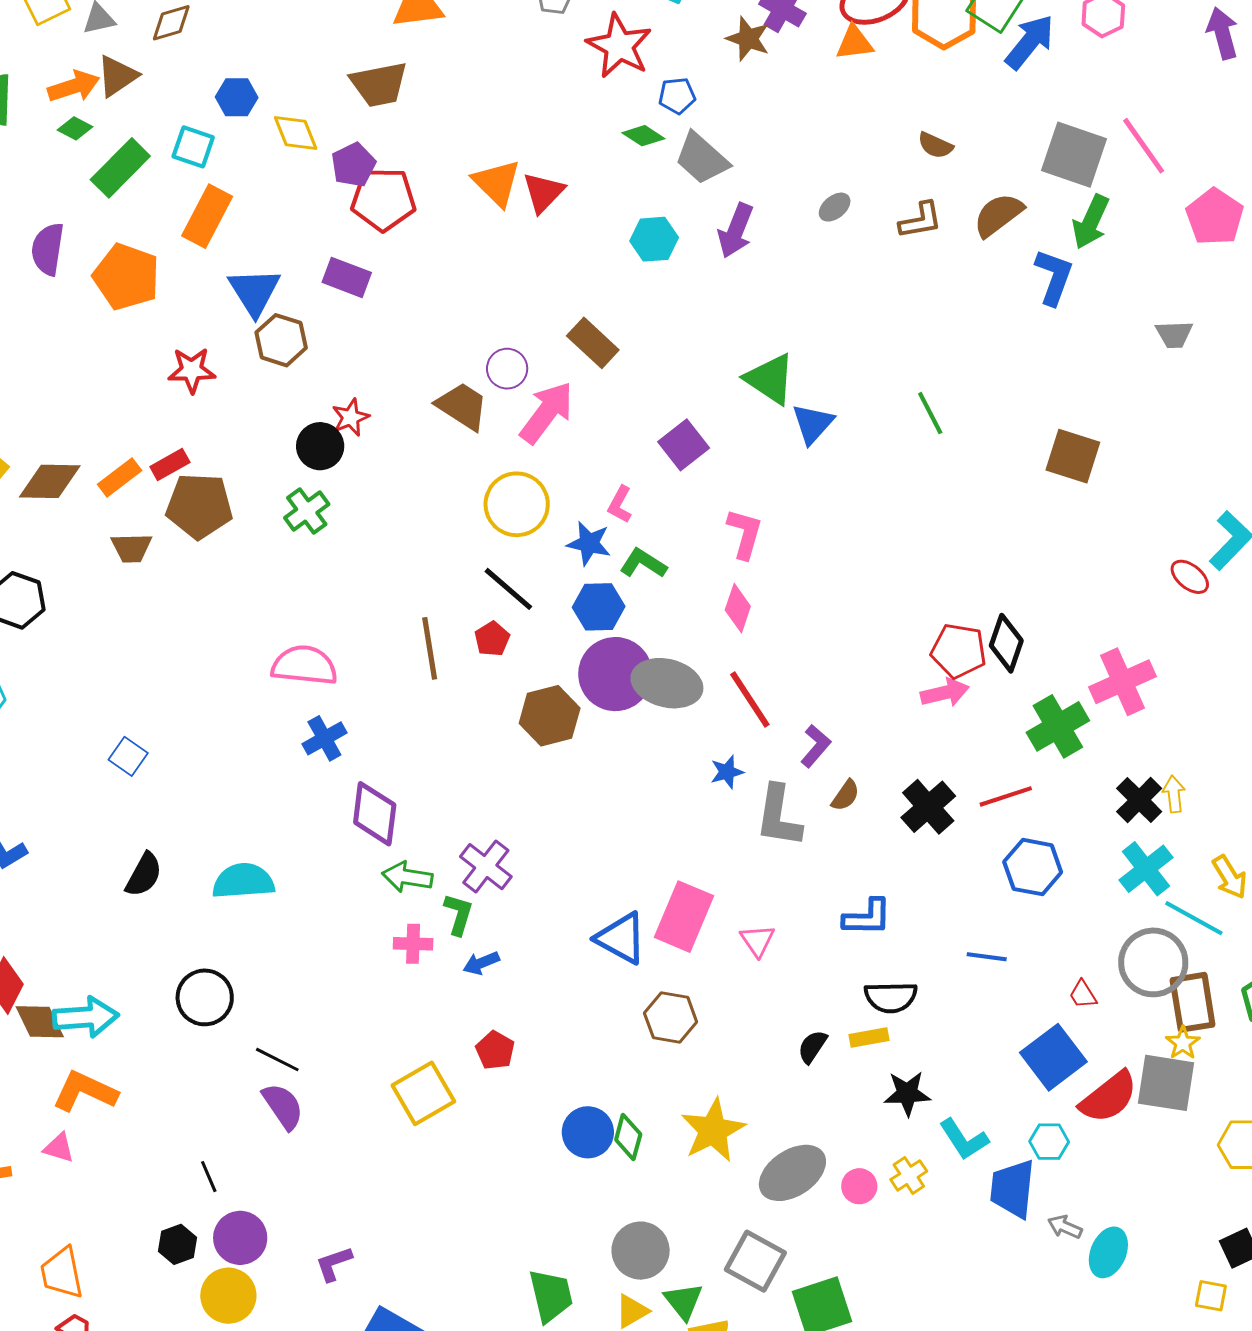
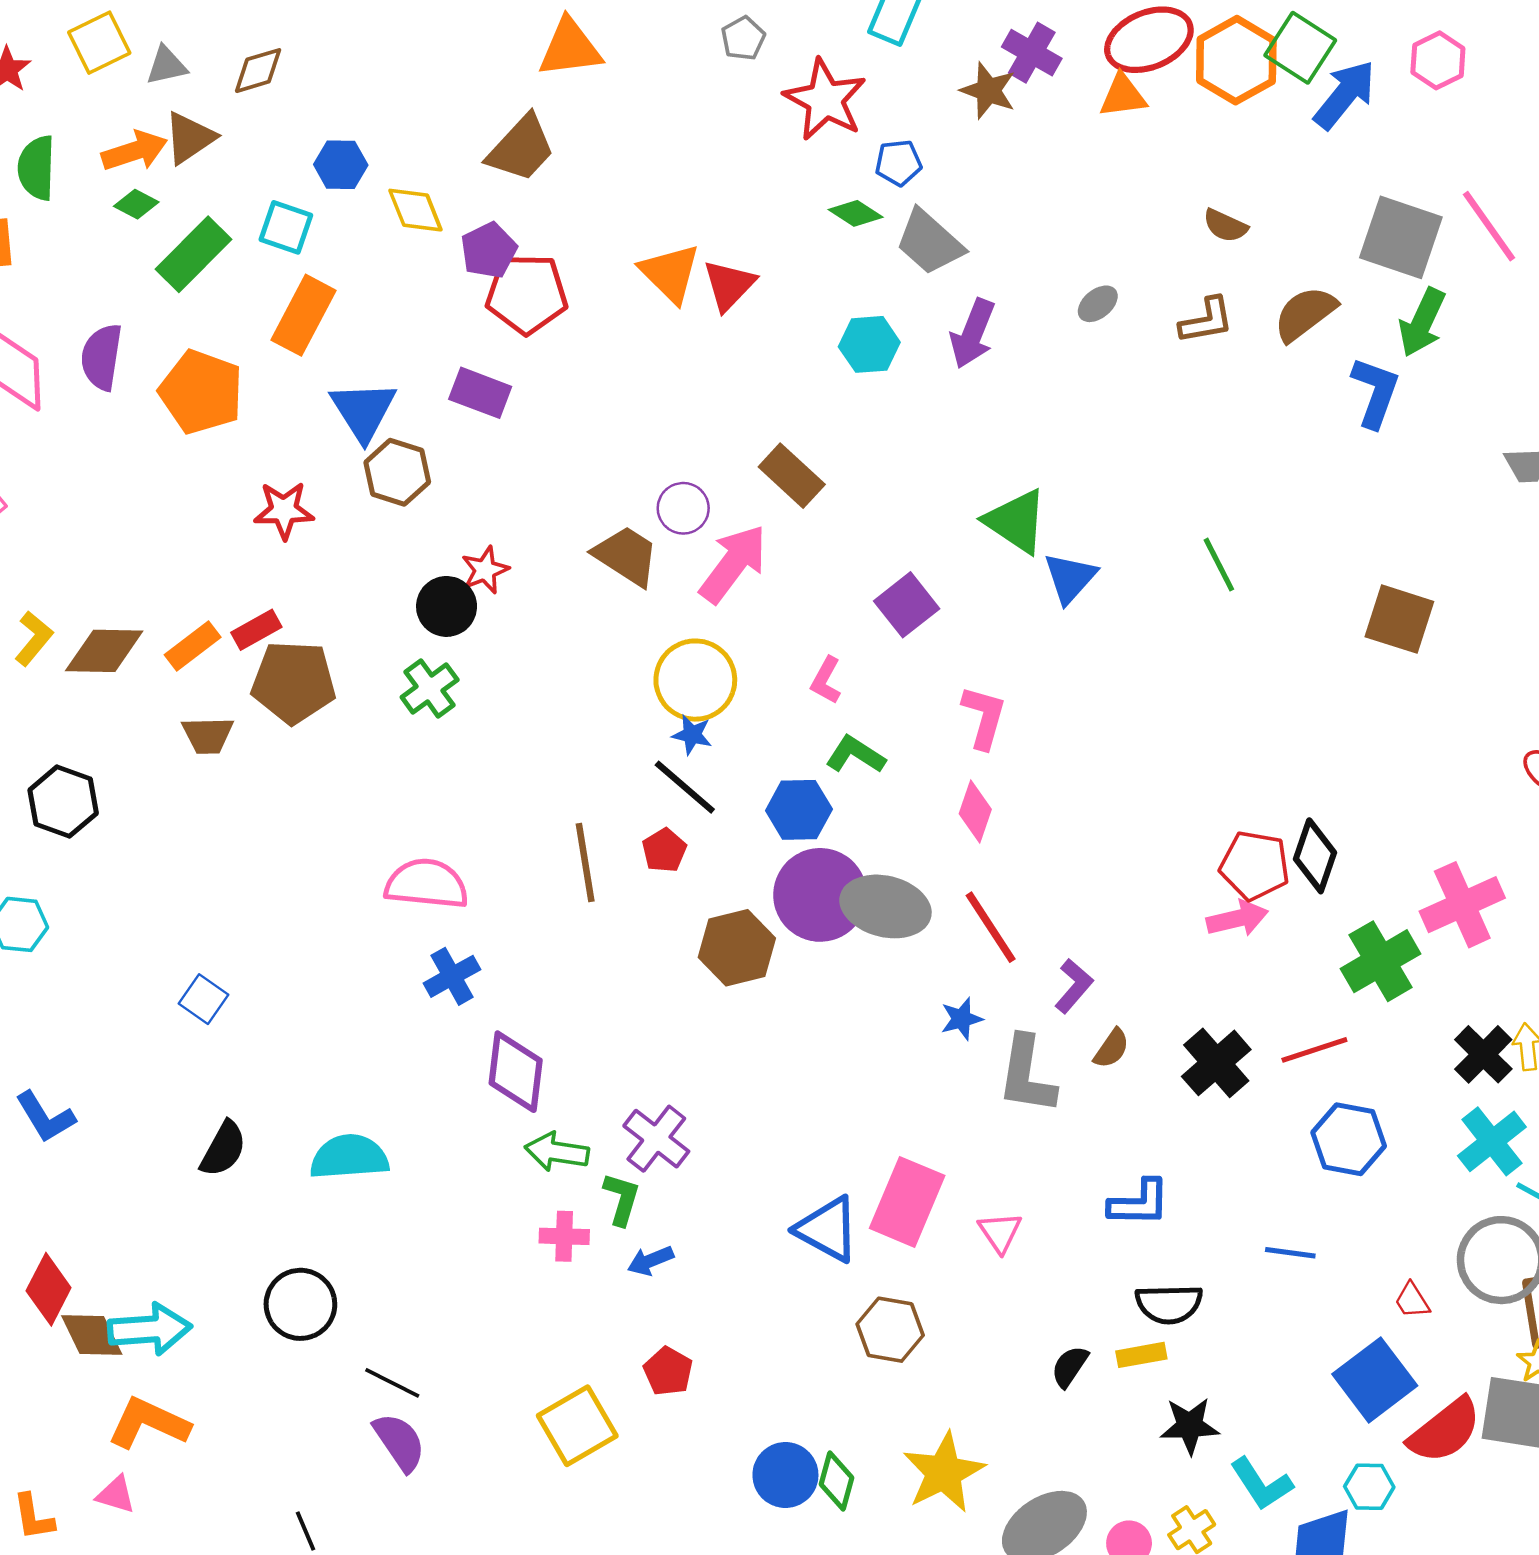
brown trapezoid: (379, 84) -> (521, 148), turned -36
blue star: (589, 543) -> (692, 735), moved, size x0.7

